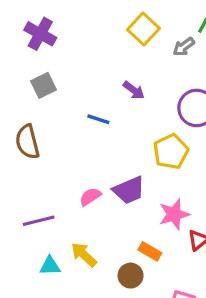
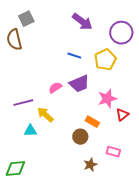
purple arrow: (134, 90) -> (82, 22), size x1.5
blue line: (98, 119) -> (74, 56), moved
brown semicircle: (27, 142) -> (14, 40), moved
yellow arrow: (84, 255) -> (45, 115), moved

